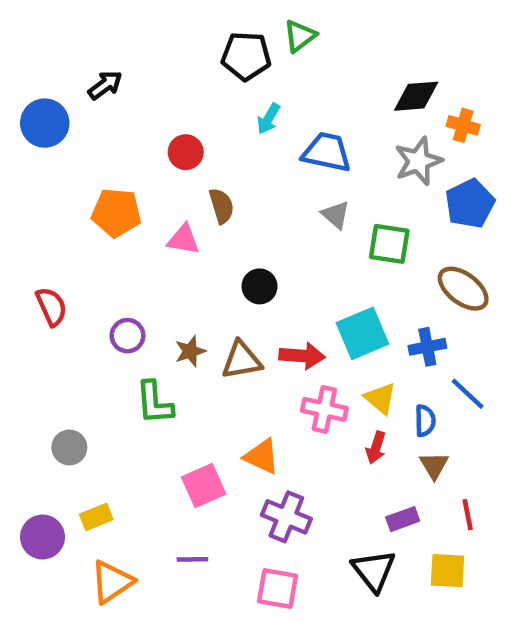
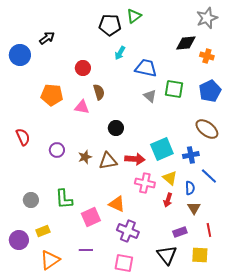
gray star: (418, 161) -> (207, 18), moved
green square: (389, 244) -> (174, 89), moved
green L-shape: (154, 403) -> (64, 199), moved

